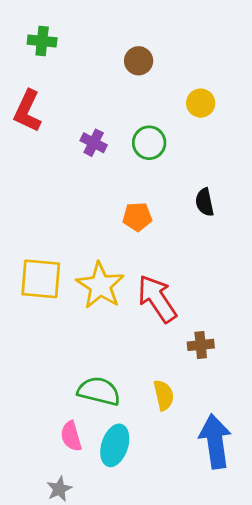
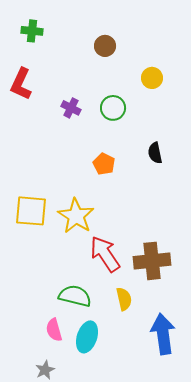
orange pentagon: (137, 217) -> (104, 164), turned 30
red arrow: (157, 299) -> (105, 254), moved
brown cross: (201, 345) -> (152, 261), size x1.8

